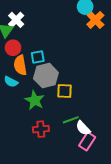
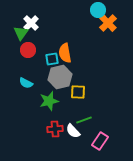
orange semicircle: (20, 65) -> (65, 53), moved
green star: (35, 100) -> (49, 101), turned 30
white semicircle: (83, 128) -> (73, 131), moved

